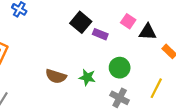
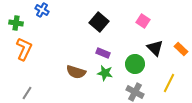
black triangle: (148, 32) -> (155, 48), moved, turned 42
purple rectangle: (100, 34) -> (103, 53), moved

